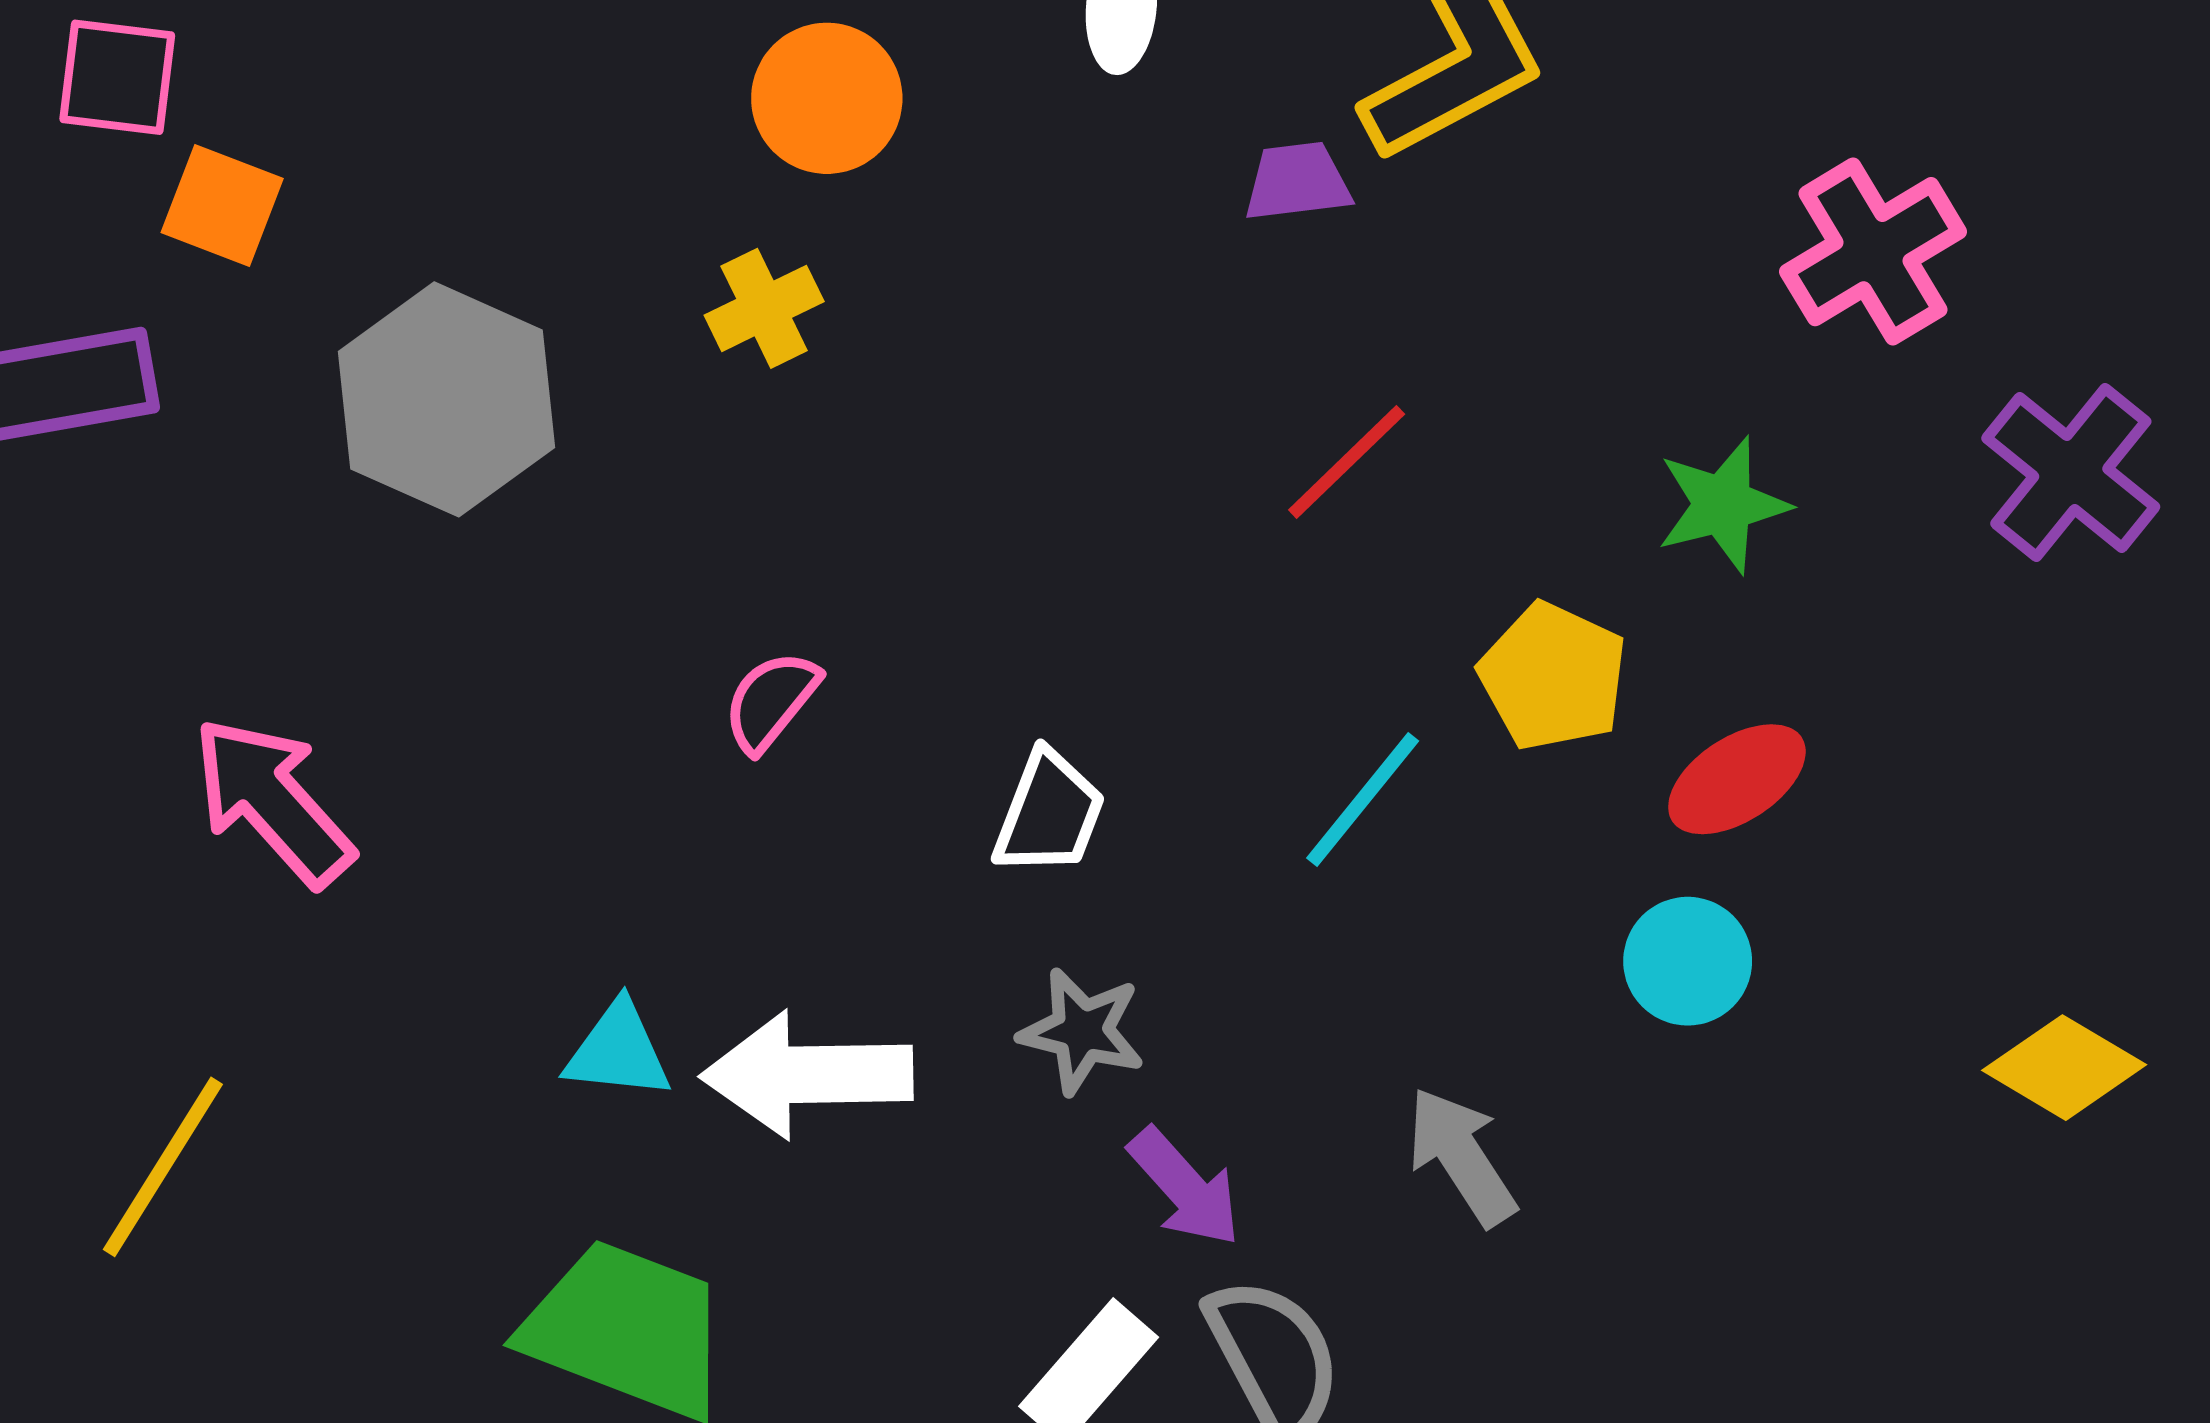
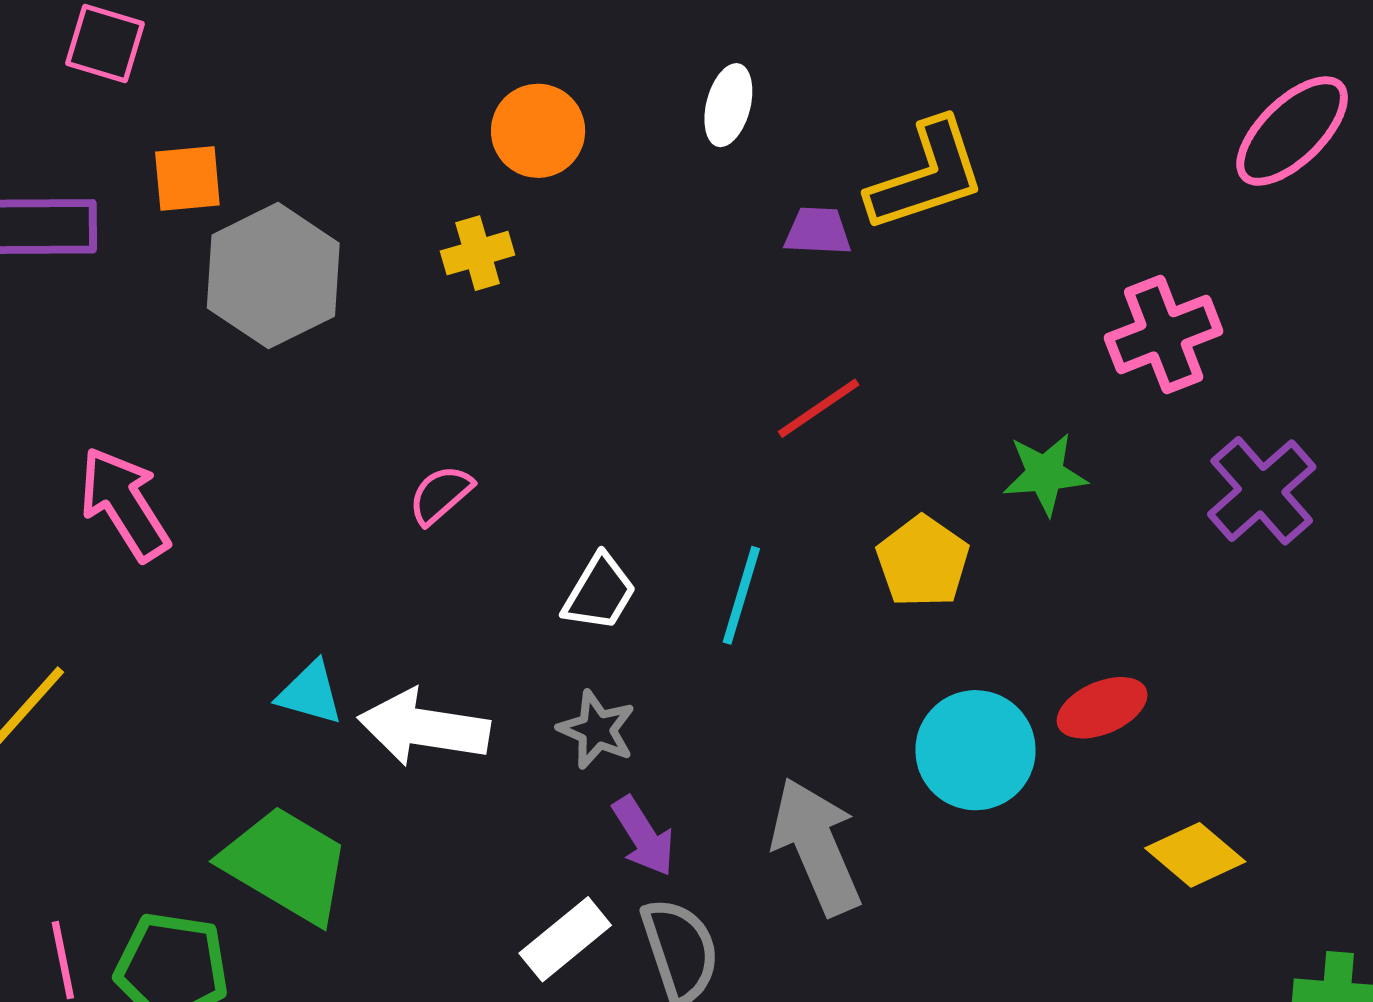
orange square: (222, 206) -> (187, 179), moved, turned -36
red ellipse: (1737, 779) -> (1102, 708), moved
cyan line: (1363, 799) -> (741, 595), moved, turned -32
cyan circle: (1688, 961) -> (975, 750), size x1.5
gray arrow: (1461, 1156) -> (816, 846), size x1.5

